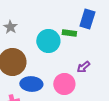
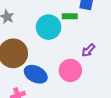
blue ellipse: (31, 84) -> (36, 74), turned 30

